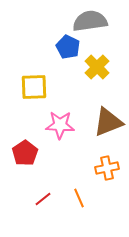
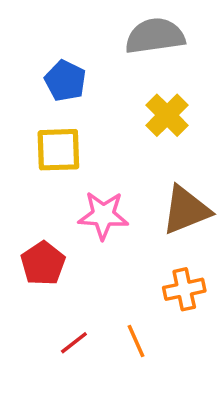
blue pentagon: (68, 47) -> (65, 81), moved

